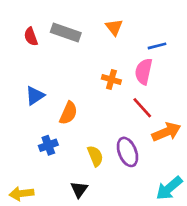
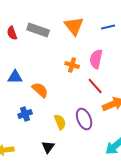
orange triangle: (114, 27) -> (74, 26), size x1.5
blue line: (157, 46) -> (108, 27), moved
blue triangle: (35, 96) -> (15, 77), turned 35
orange semicircle: (68, 113) -> (40, 90), turned -72

